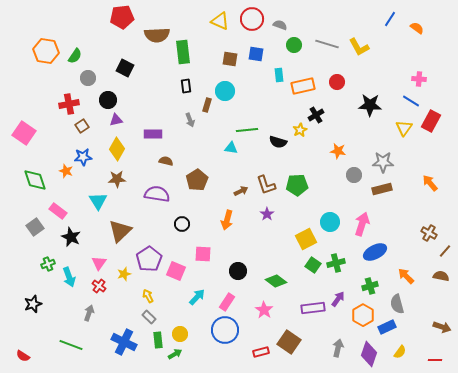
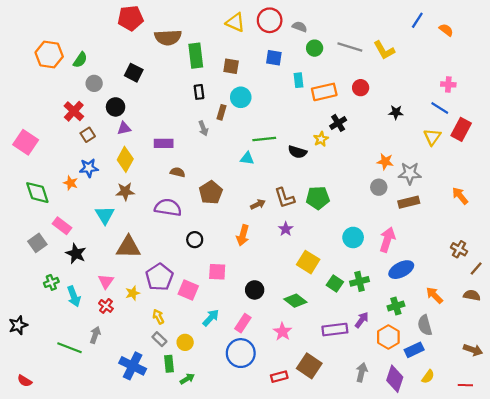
brown square: (230, 59) -> (231, 66), moved
red cross: (69, 104) -> (74, 111), turned -36
black star: (370, 105) -> (396, 112), size x0.6
orange star: (338, 151) -> (385, 162), moved
brown triangle: (120, 231) -> (128, 247), turned 45
yellow square: (306, 239) -> (308, 262), moved, turned -30
black star: (33, 304) -> (18, 325), moved
yellow circle: (180, 334) -> (185, 342), moved
green line: (71, 345) -> (70, 348), moved

